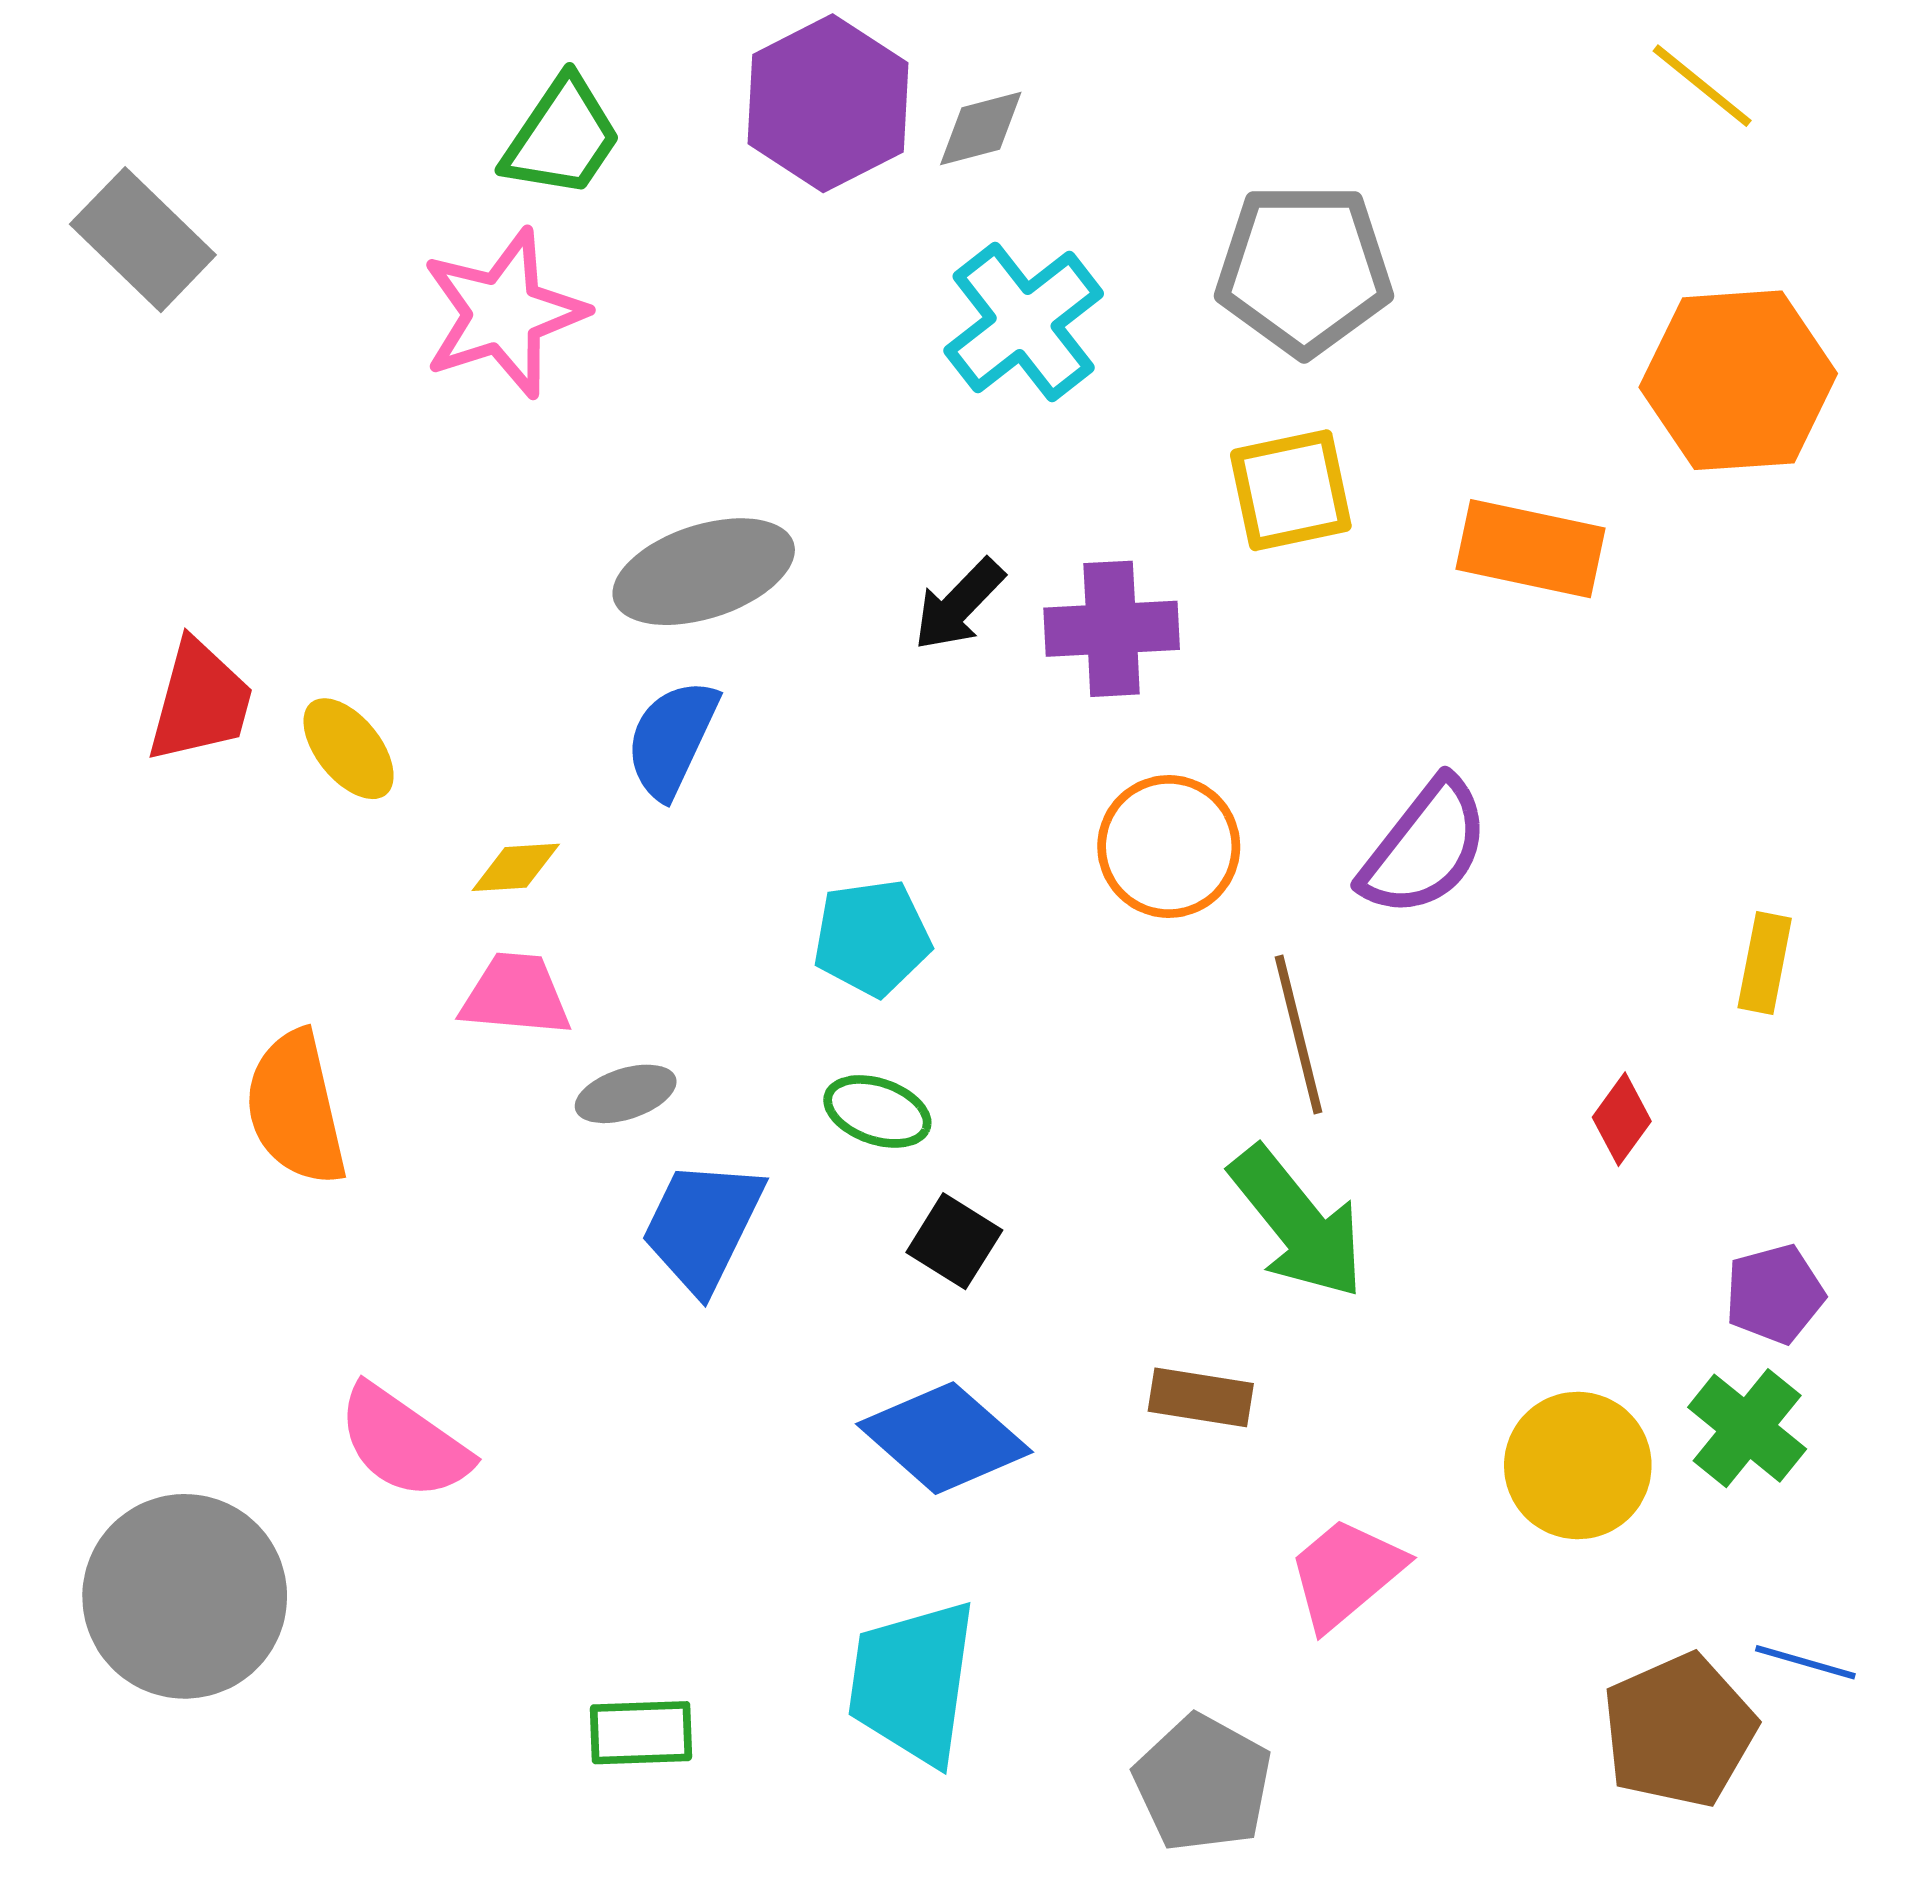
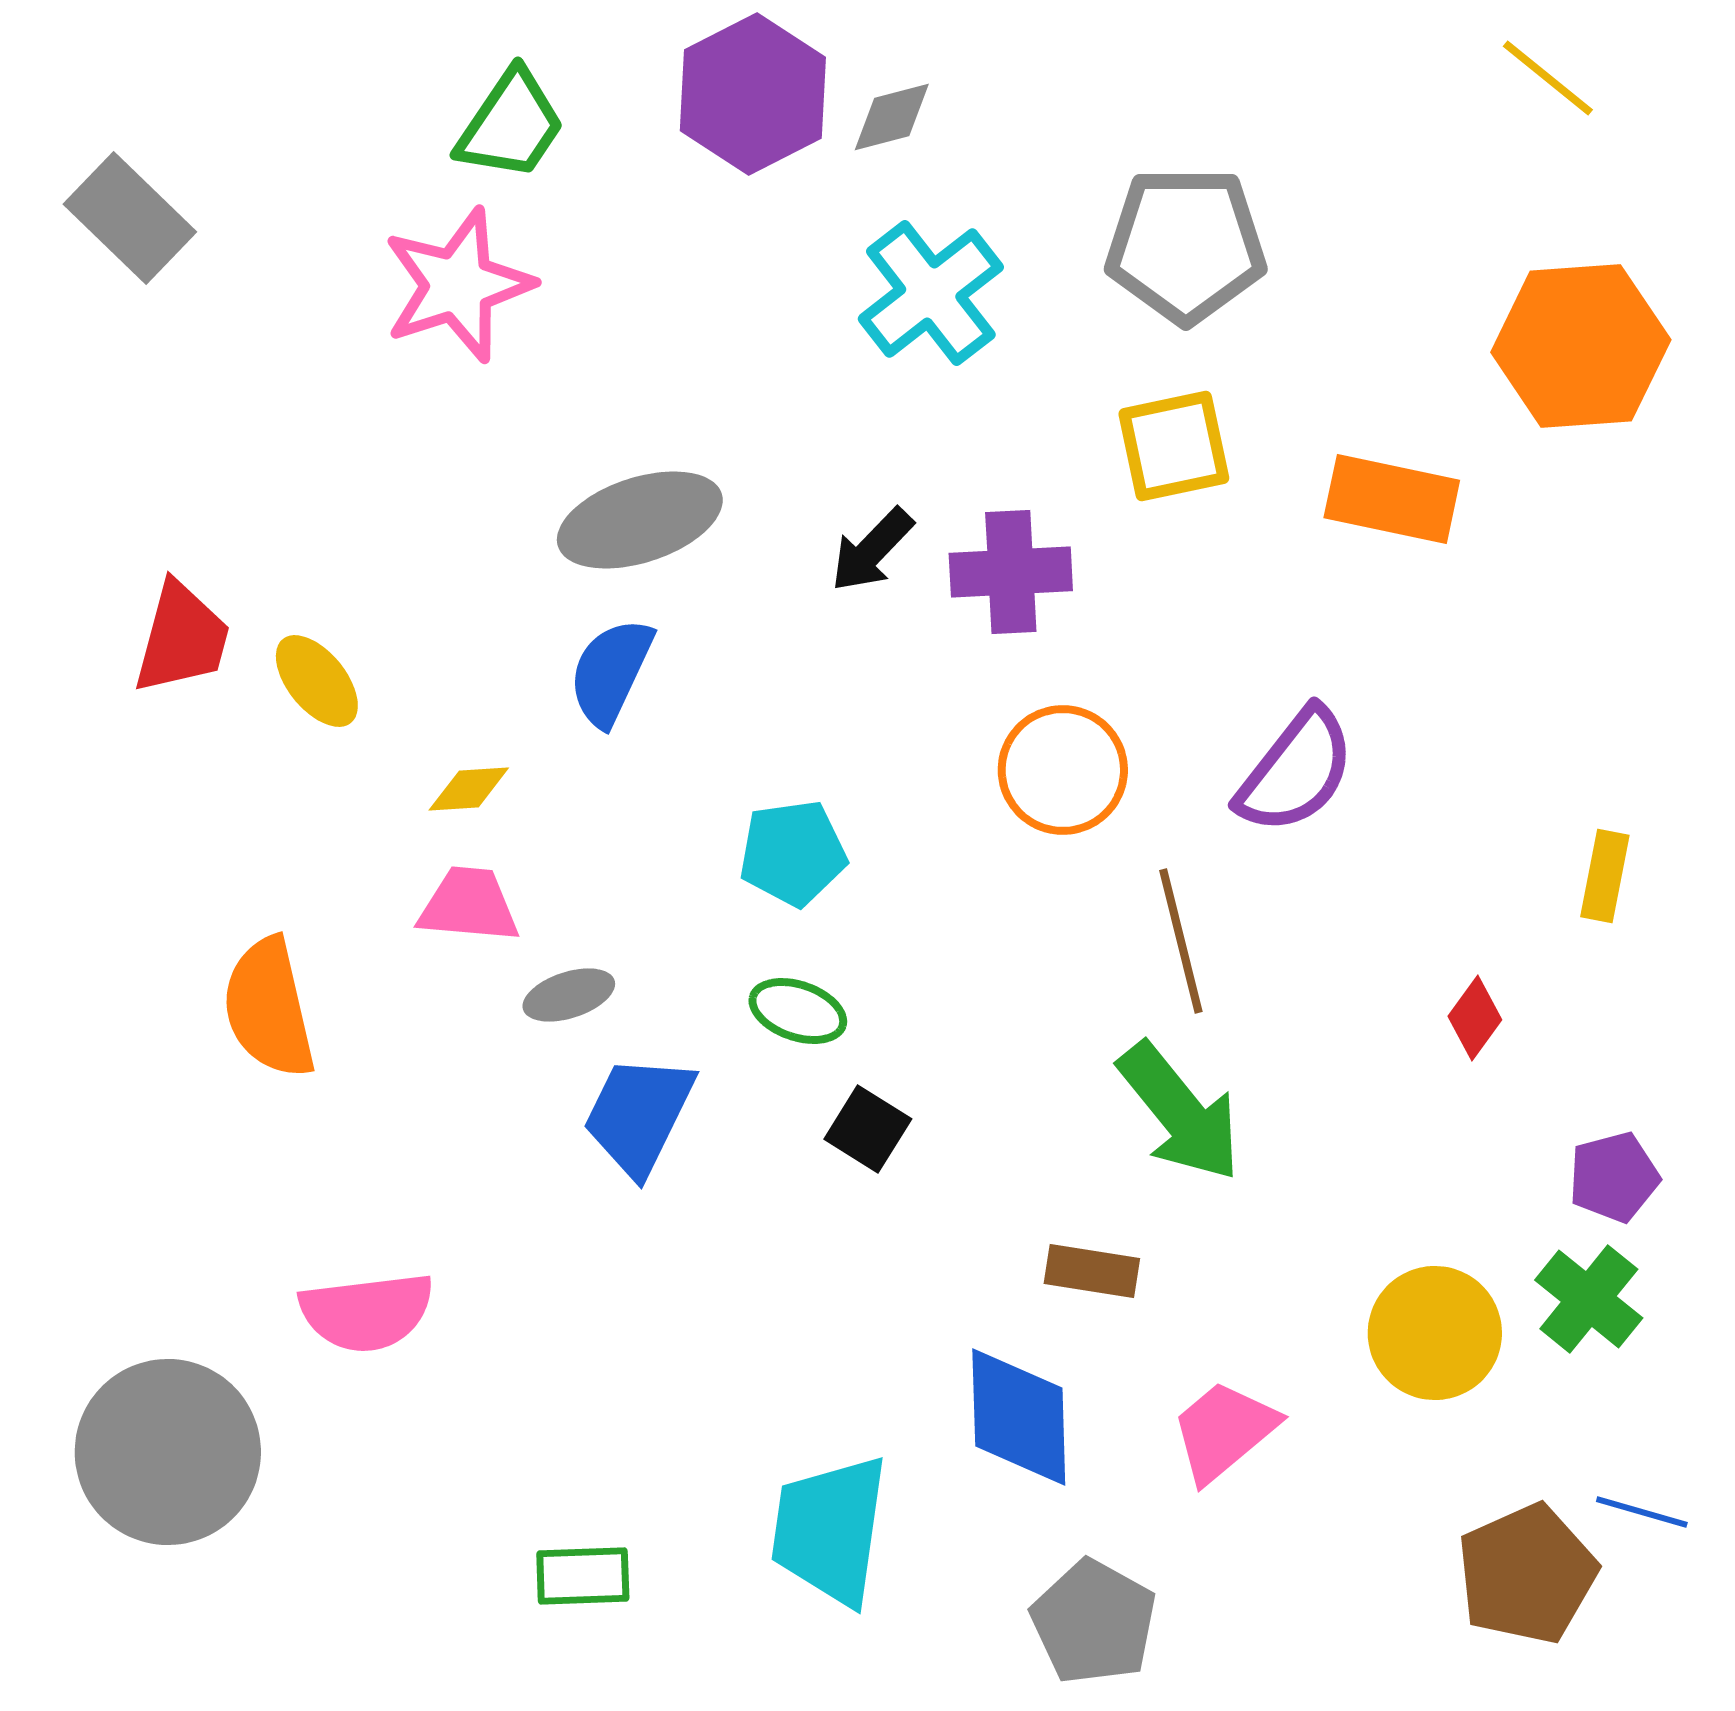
blue diamond: (944, 1438) -> (1019, 1417), moved, turned 47
pink semicircle: (404, 1442) -> (367, 1312), turned -42

